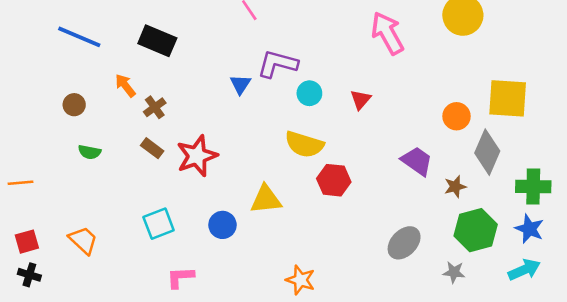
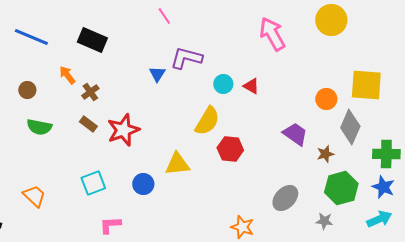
cyan circle: (309, 93) -> (223, 84), moved
red triangle: (361, 100) -> (251, 86), turned -42
yellow semicircle: (304, 144) -> (207, 121), turned -76
green semicircle: (90, 152) -> (39, 127), size x1.4
orange star: (300, 280) -> (242, 227), moved

